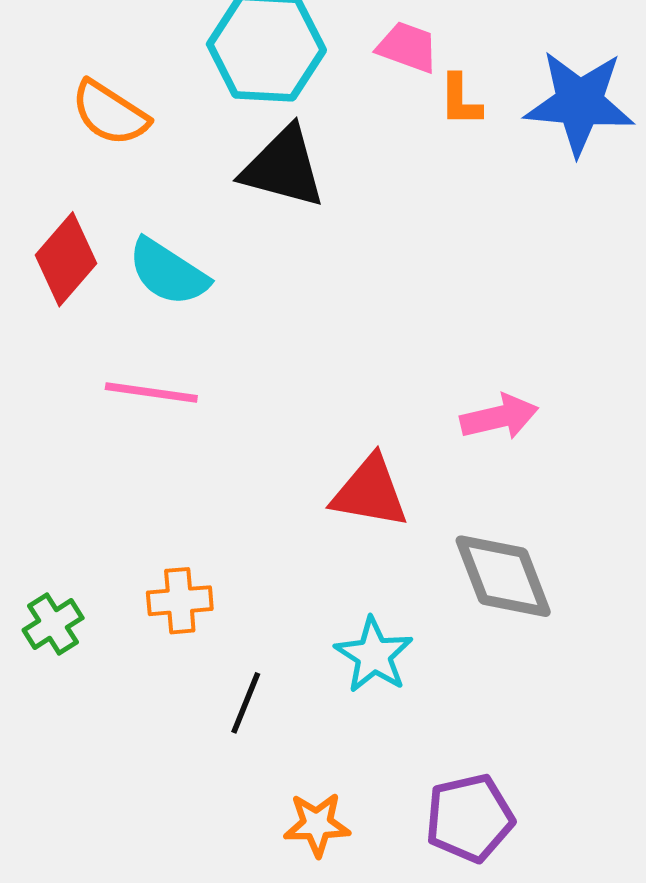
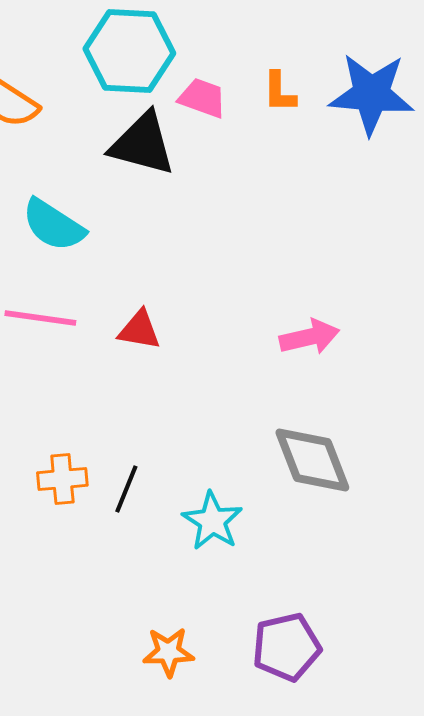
pink trapezoid: (407, 47) -> (202, 98), moved
red triangle: (370, 492) -> (139, 330), moved, size x0.7
black line: (246, 703) -> (126, 489), moved

